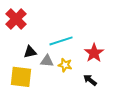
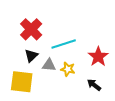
red cross: (16, 19) -> (31, 29), moved
black triangle: (30, 52) -> (31, 56), turned -32

